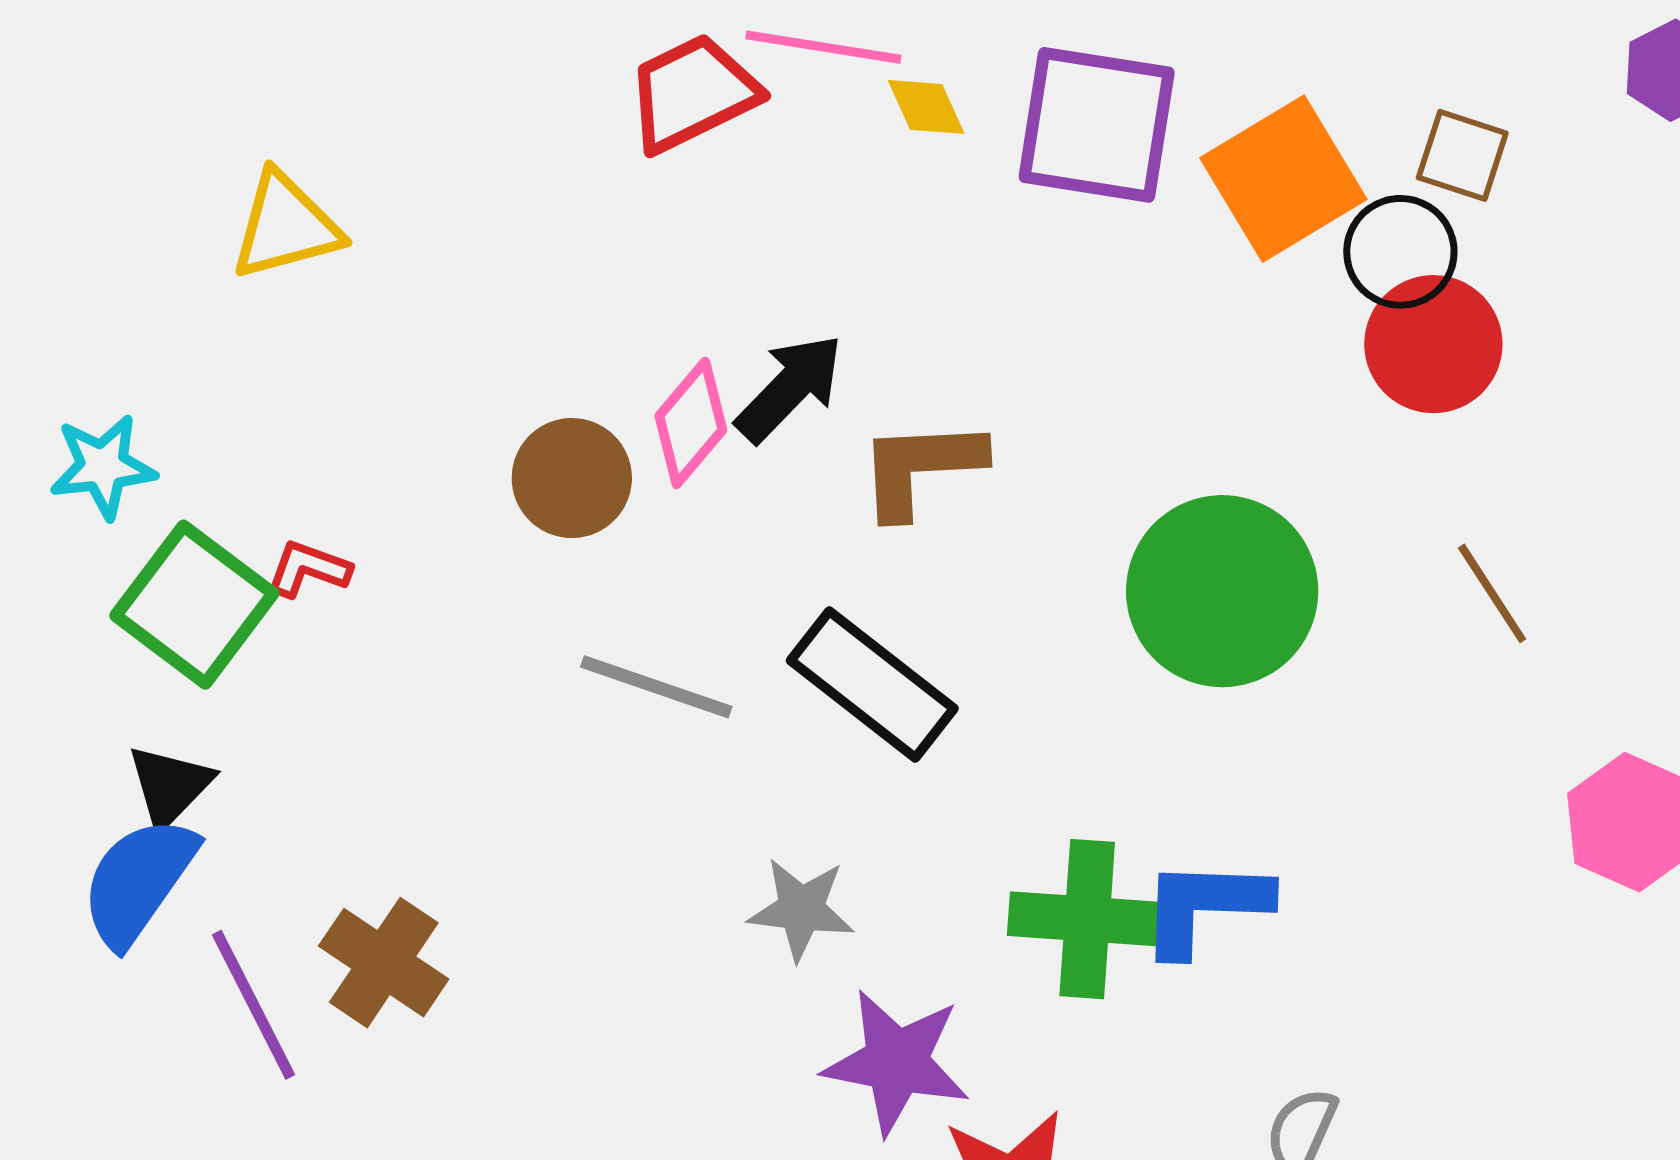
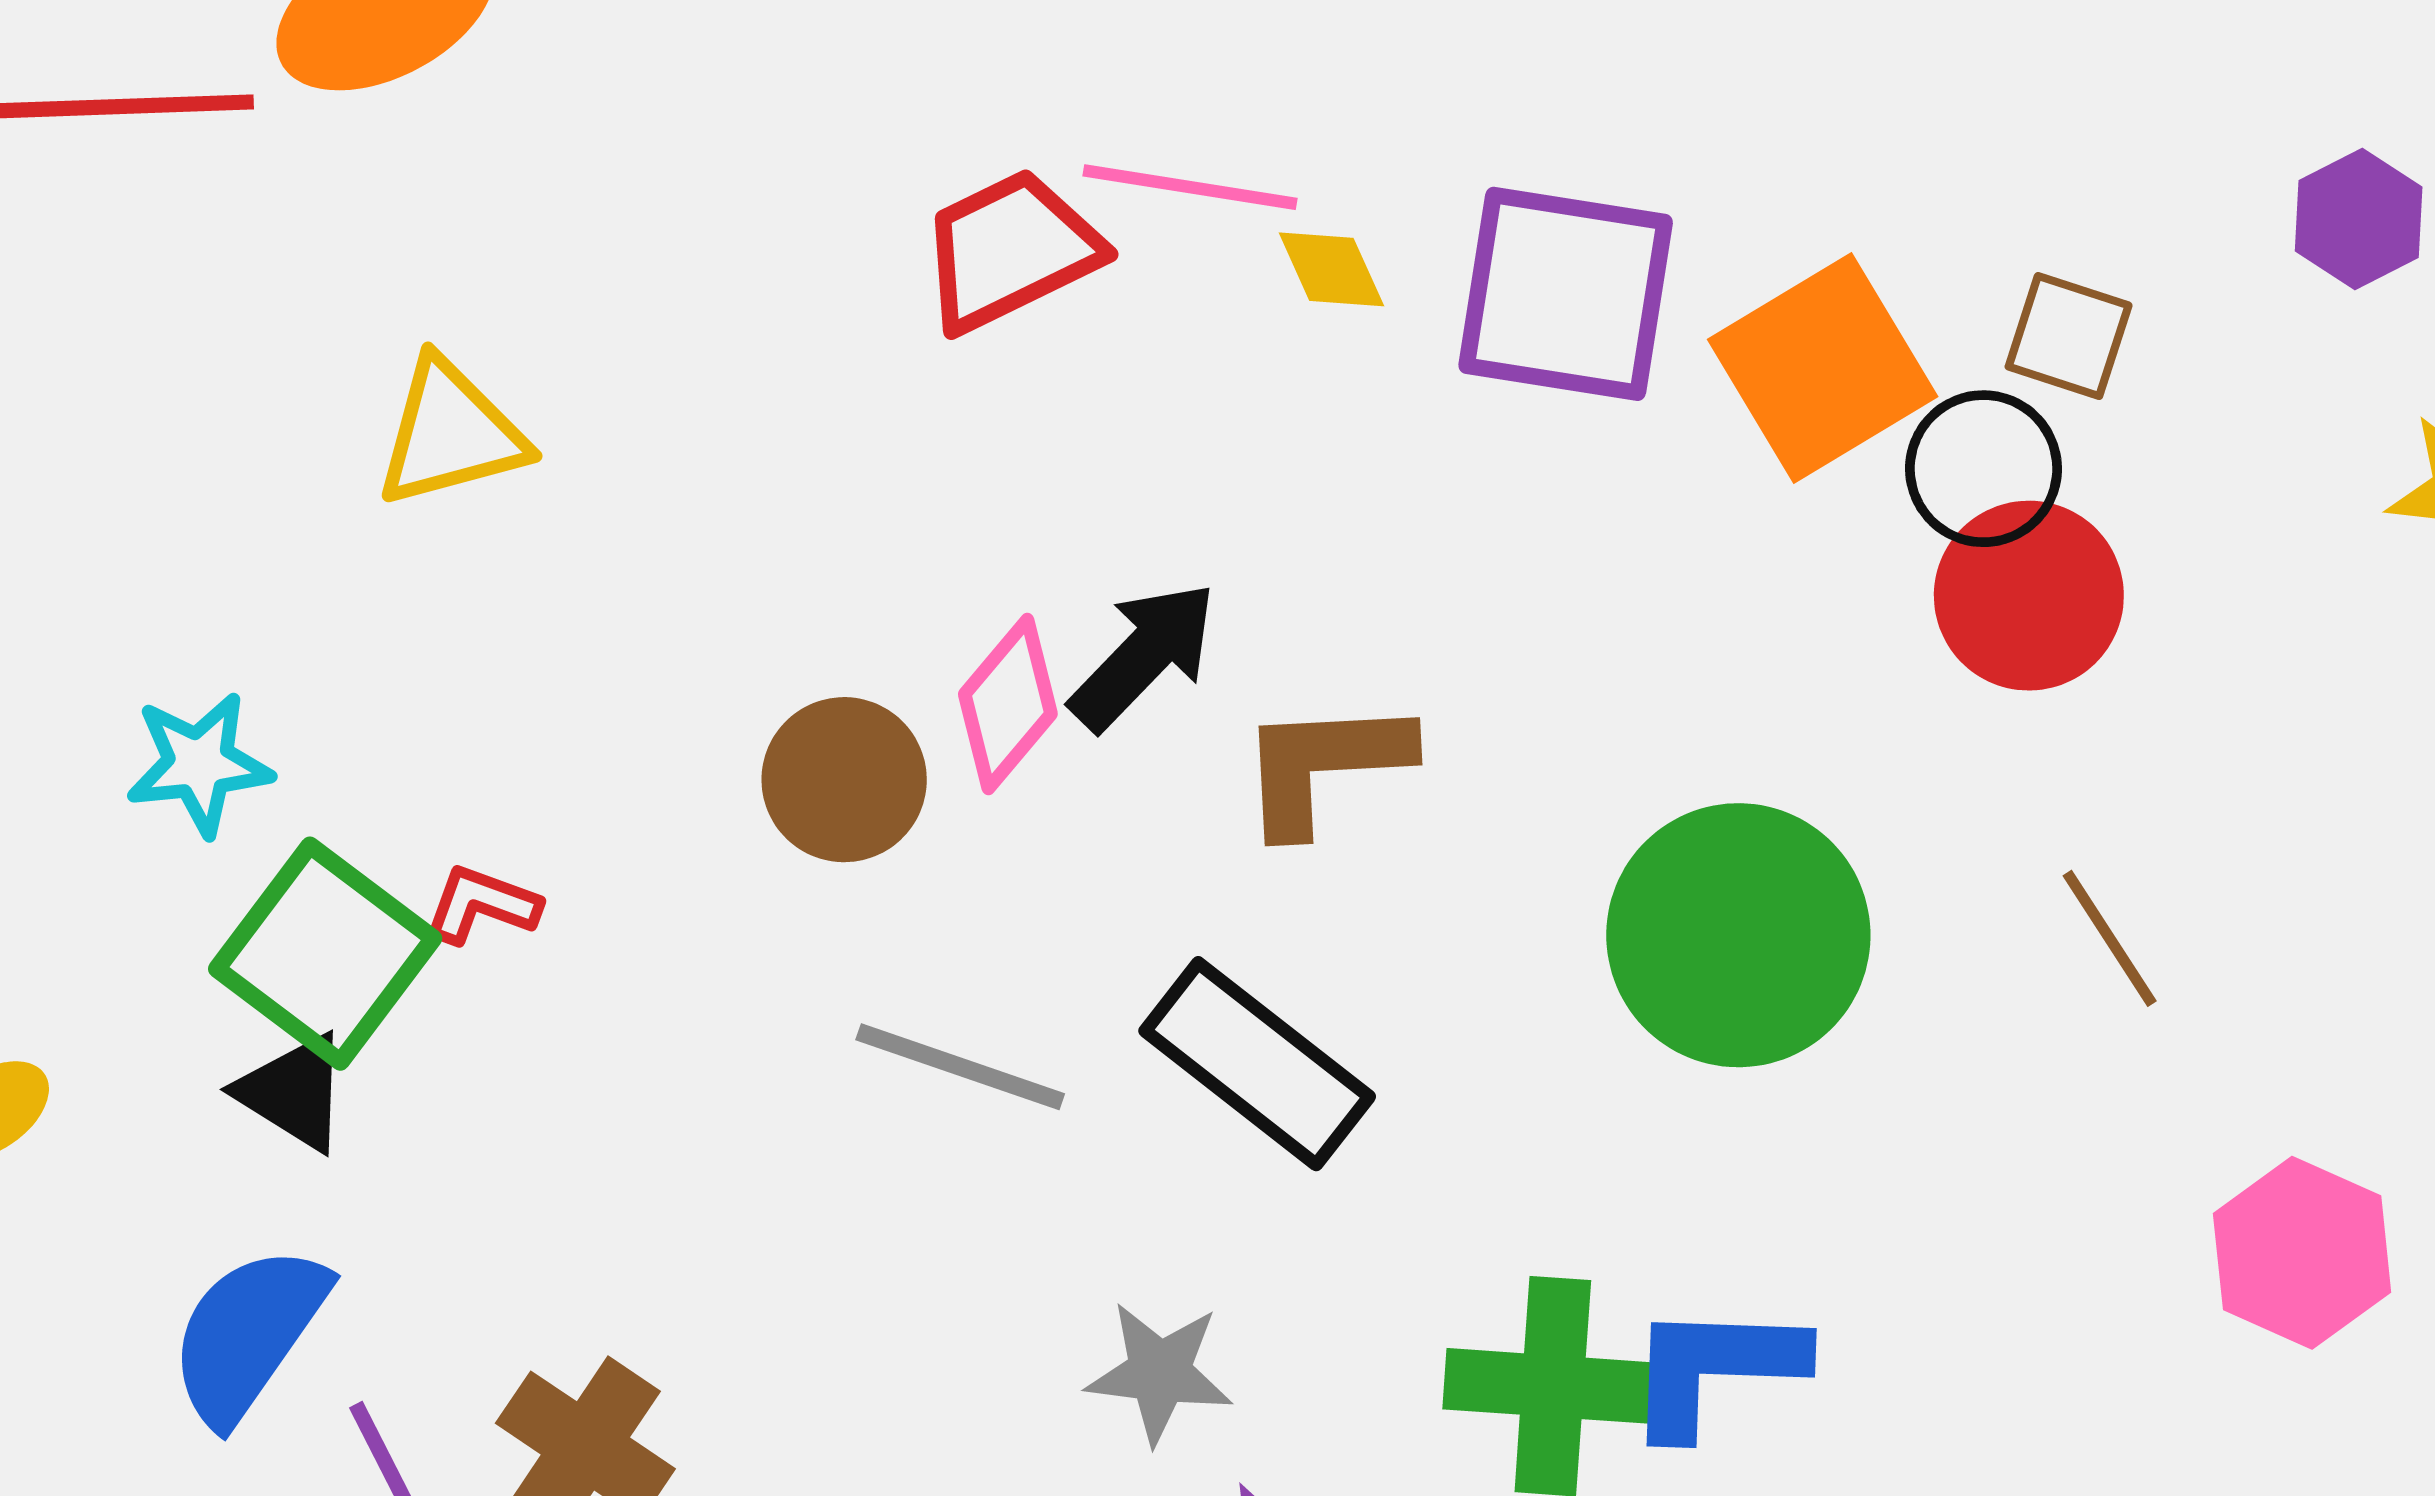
black triangle: (170, 786) -> (293, 1092), moved, turned -42

